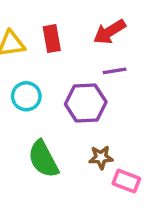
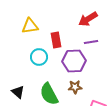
red rectangle: (52, 39) -> (56, 40), moved
brown star: (101, 157) -> (75, 87), moved

